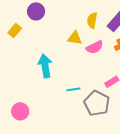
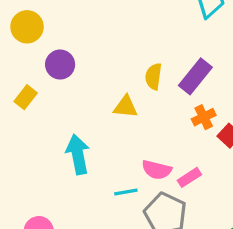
pink semicircle: (95, 47) -> (157, 170), moved, turned 42

